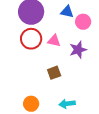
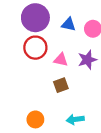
blue triangle: (67, 12) -> (69, 24), moved
pink triangle: (54, 41) -> (61, 60), moved

